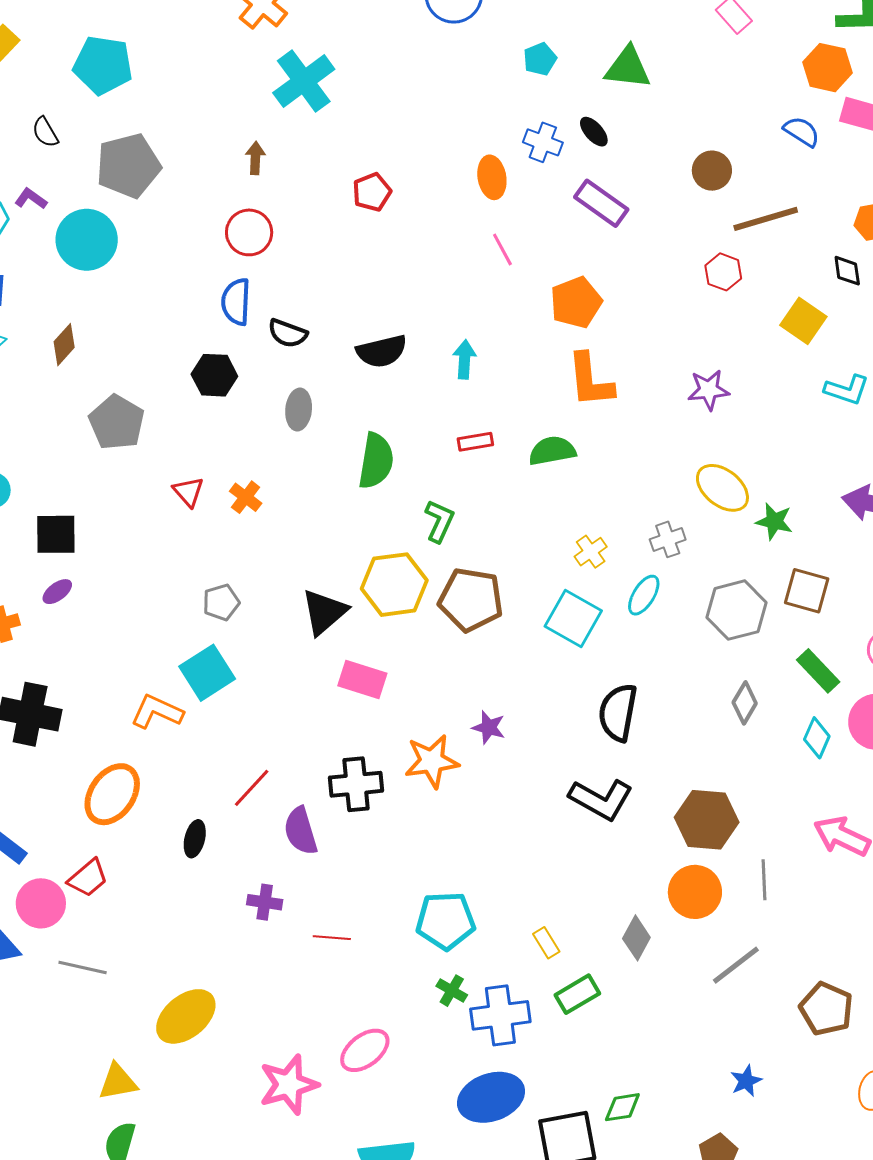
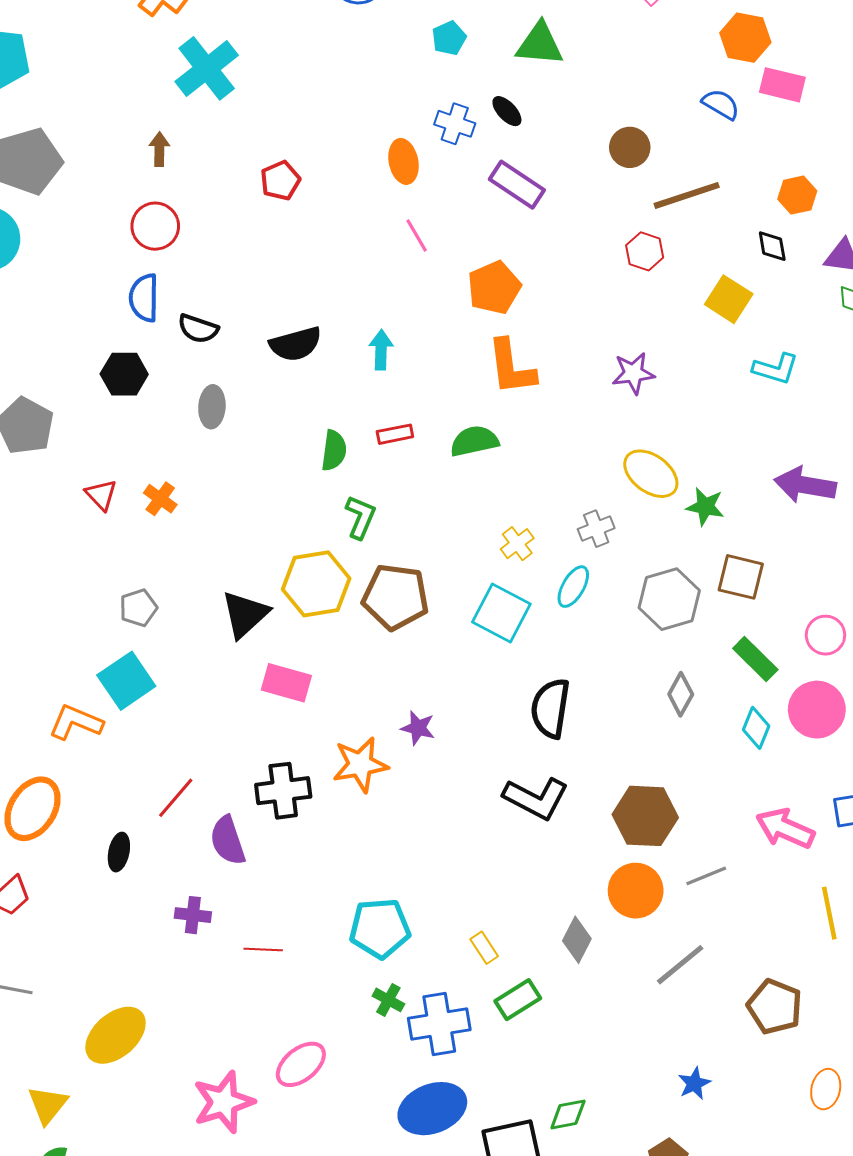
green semicircle: (376, 461) -> (334, 450), moved, size x0.7
gray line: (764, 880) -> (706, 876), turned 72
yellow triangle: (118, 1082) -> (48, 1105), turned -39

